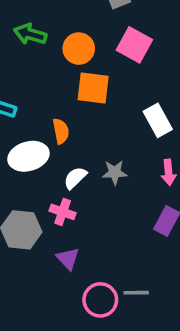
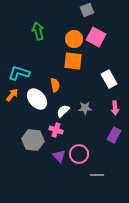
green arrow: (30, 34) -> (38, 31), turned 60
orange circle: (79, 49) -> (74, 39), moved
white ellipse: (28, 156) -> (37, 99), turned 65
pink circle: (100, 300) -> (79, 154), moved

